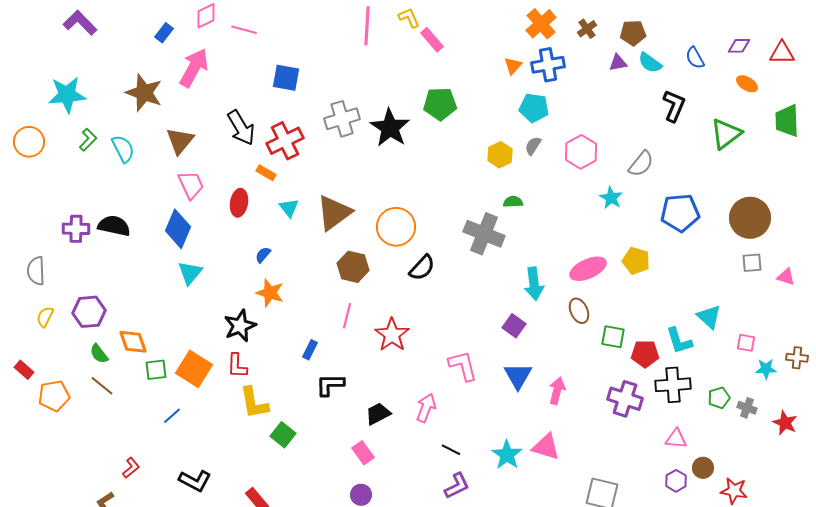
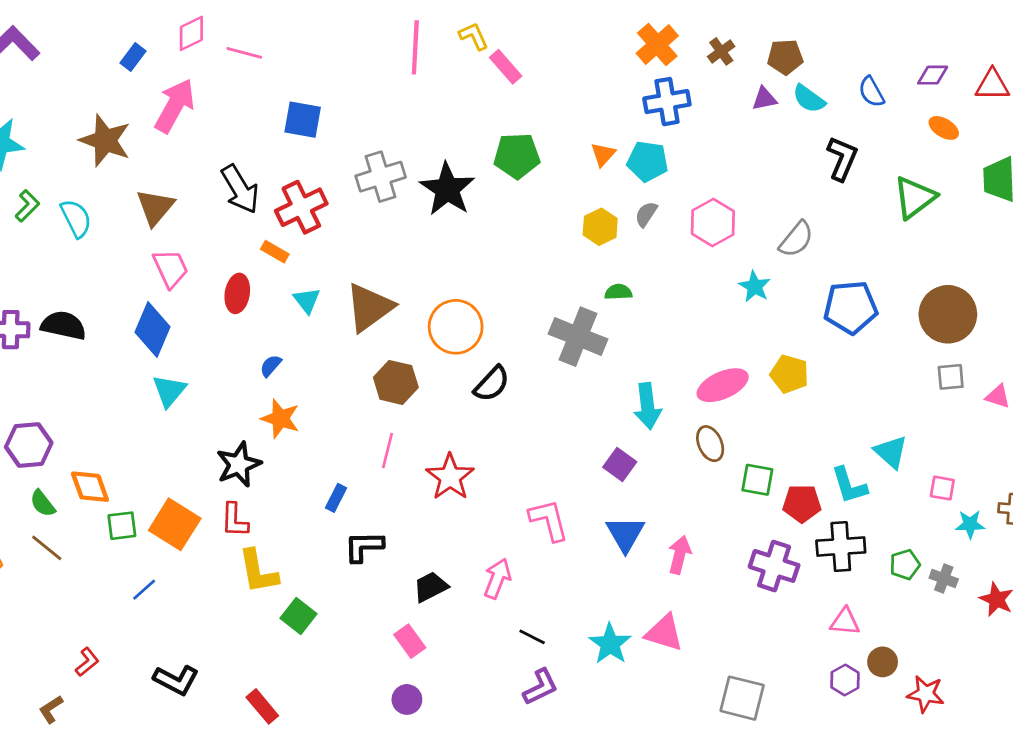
orange triangle: (513, 66) -> (603, 154), moved

